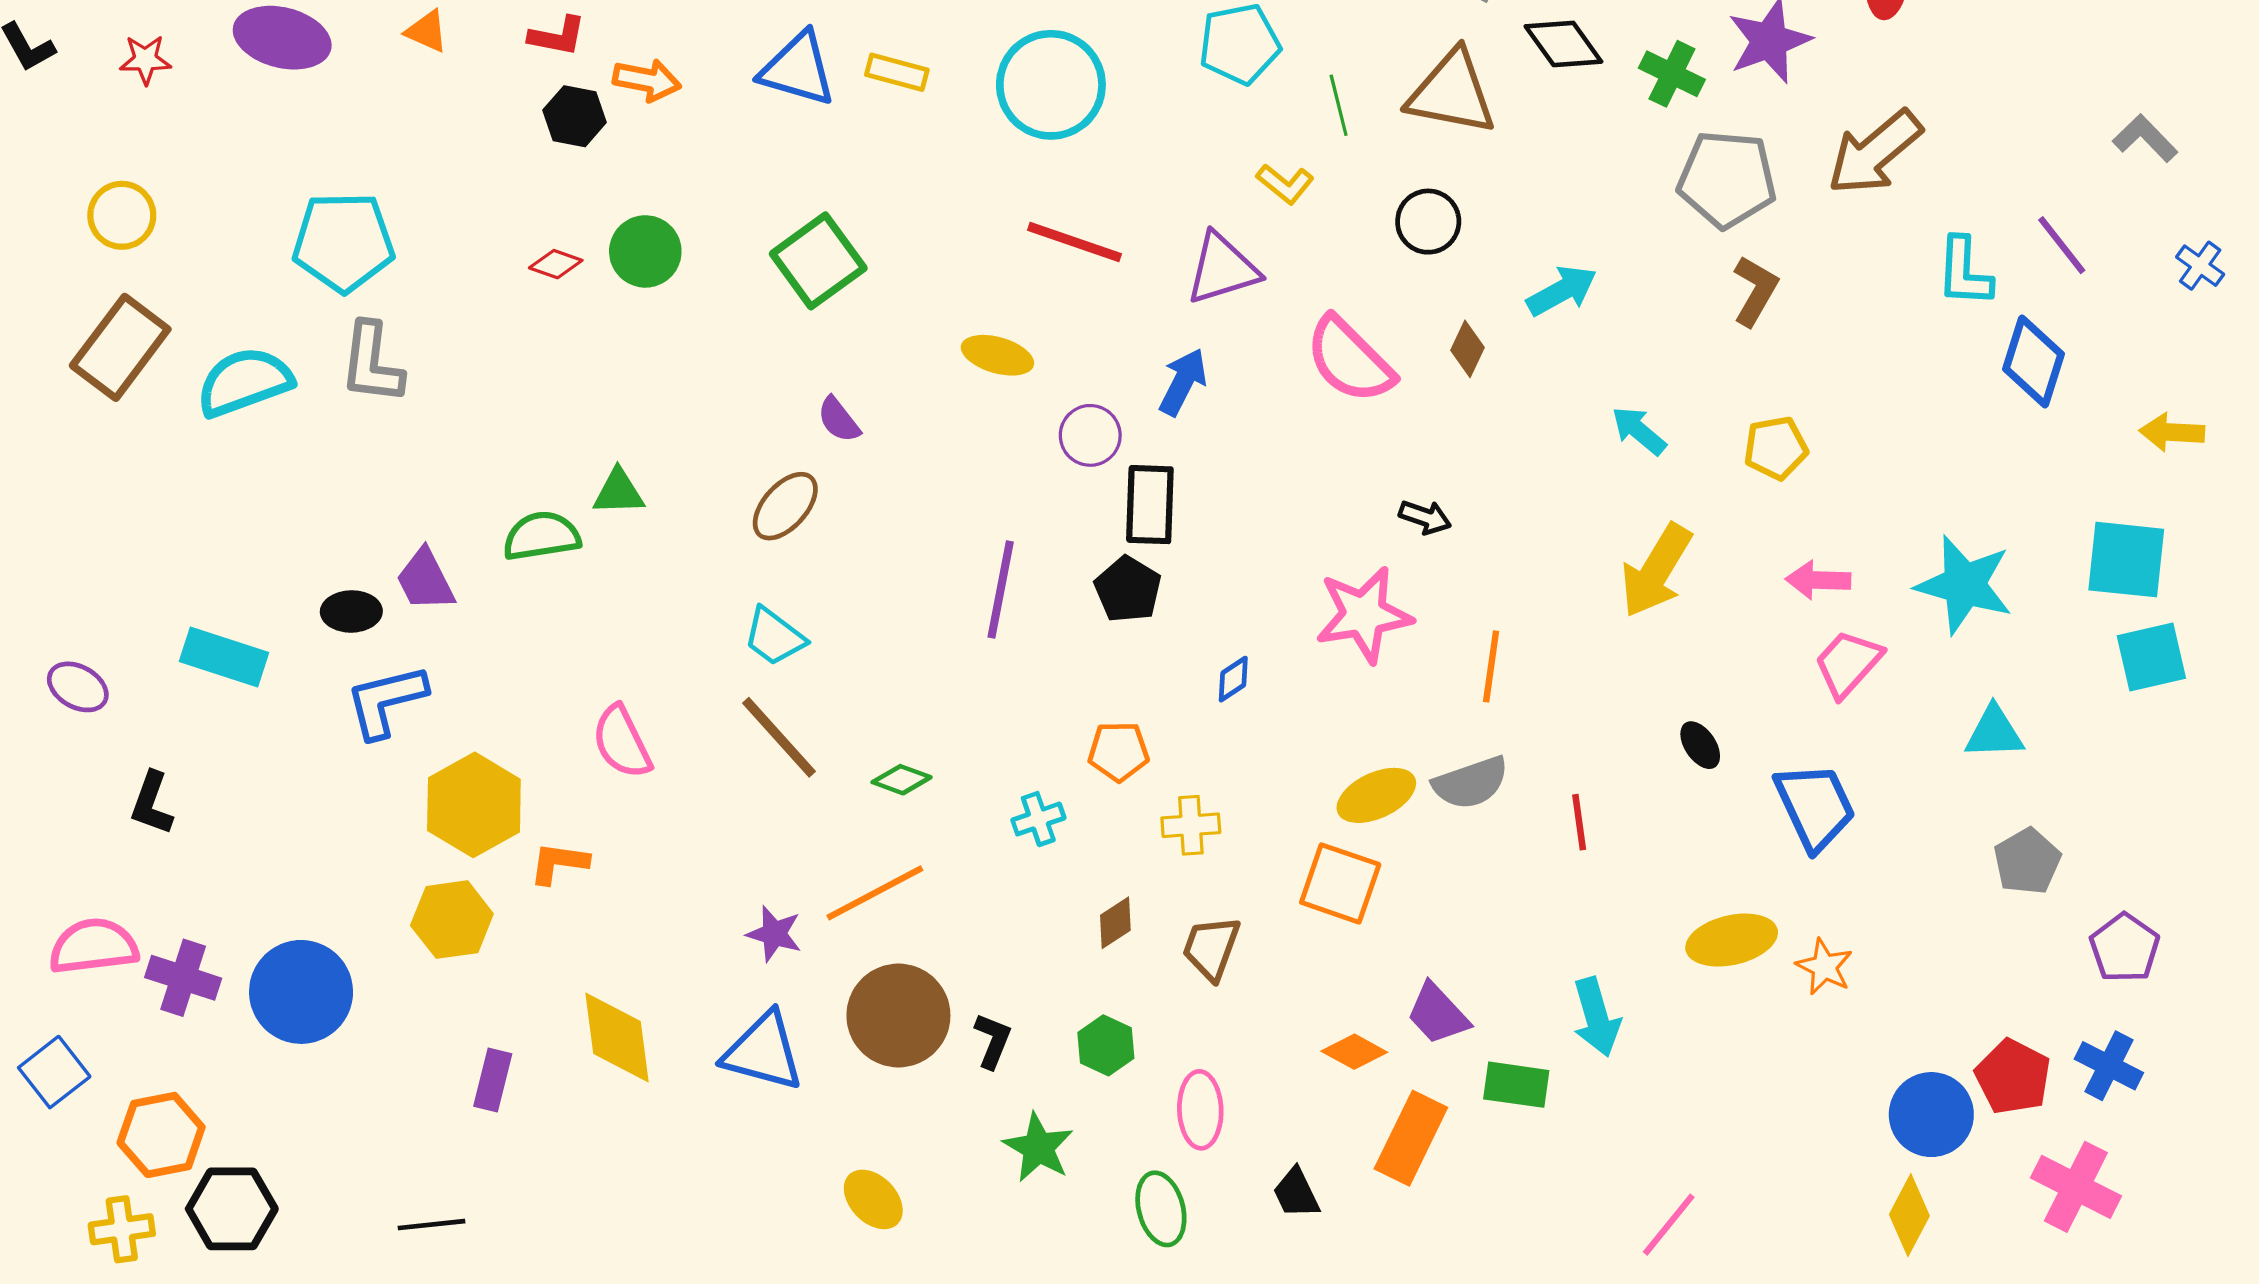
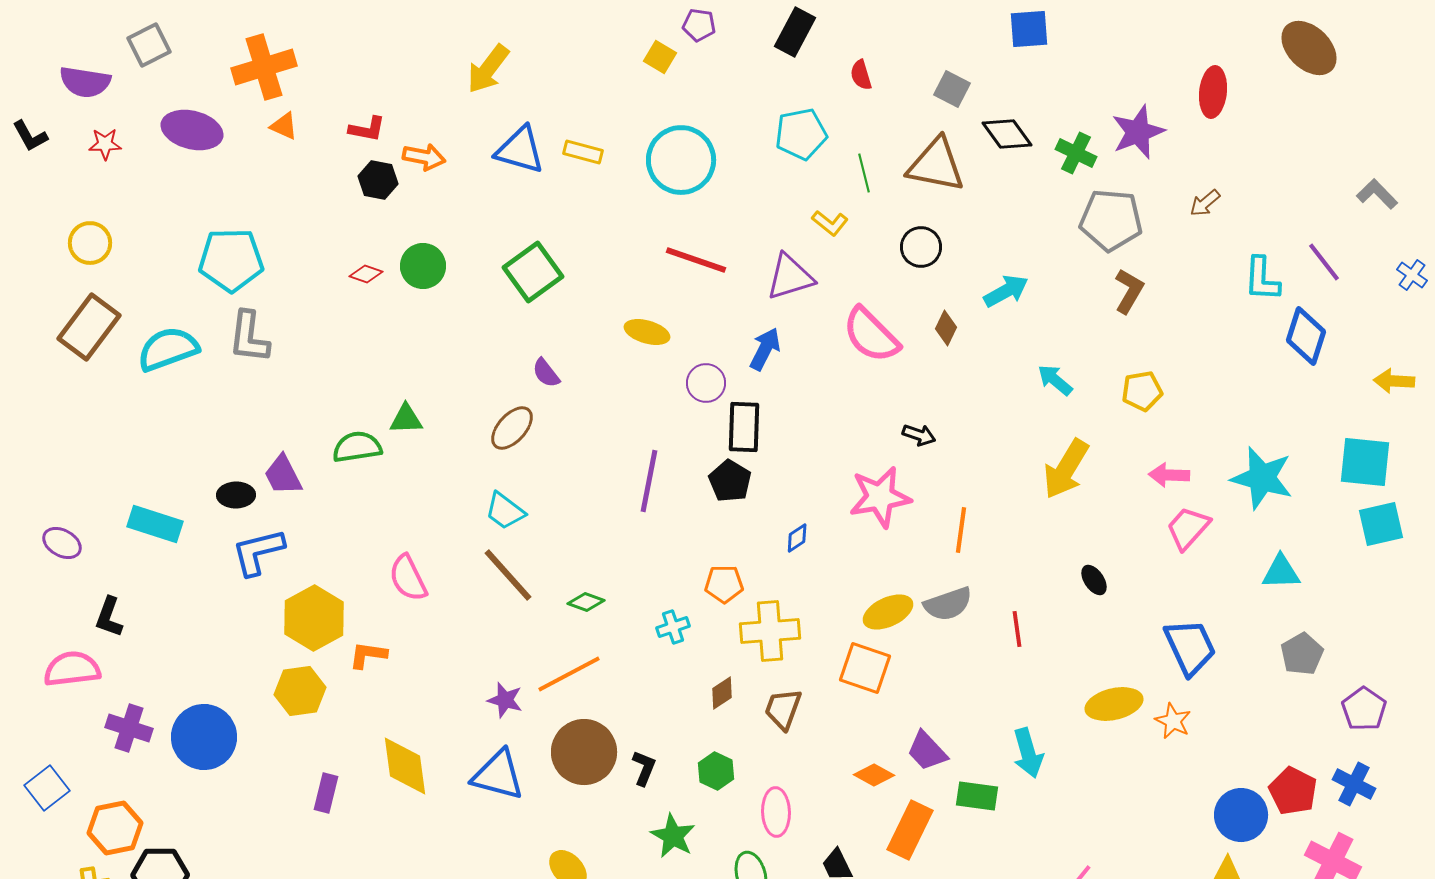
brown arrow: (1875, 152) -> (1205, 203), size x0.5
blue trapezoid: (1815, 806) -> (1190, 647), moved
yellow cross: (1191, 825) -> (770, 631), size x1.6
pink semicircle: (94, 946) -> (72, 669), moved

